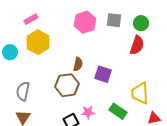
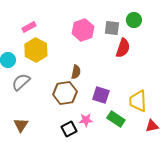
green circle: (141, 23) -> (134, 20), moved
red semicircle: (137, 45) -> (123, 48), moved
purple square: (103, 74) -> (101, 95), moved
gray semicircle: (23, 91) -> (21, 82), moved, turned 36

